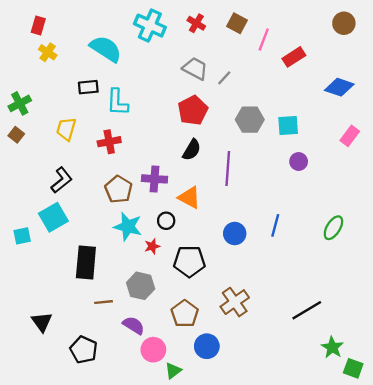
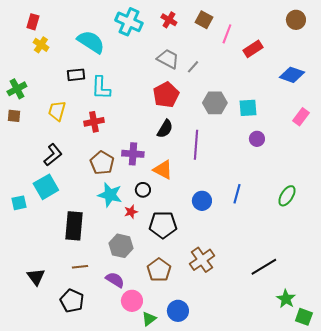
brown square: (16, 135) -> (14, 116), turned -32
brown line: (103, 302) -> (80, 267), moved
blue circle: (207, 346) -> (178, 311), moved

